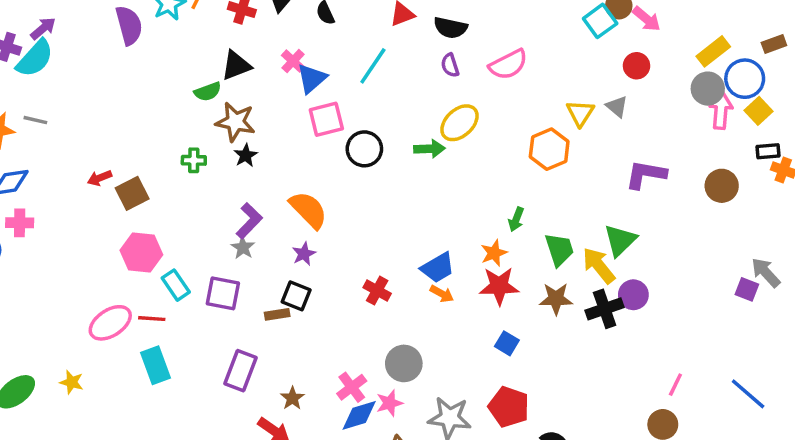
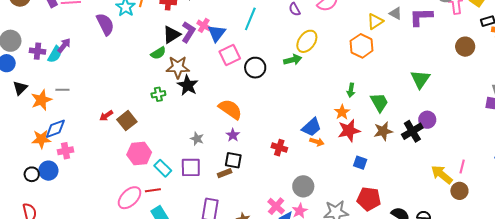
purple arrow: (43, 28) -> (64, 45), moved
cyan semicircle: (35, 58) -> (55, 54), size x0.7
yellow triangle: (580, 113) -> (375, 21), turned 36
black star: (246, 155) -> (188, 85), size x1.5
purple L-shape: (646, 175) -> (421, 17), moved
purple L-shape: (249, 221) -> (188, 32), moved
green triangle: (620, 240) -> (420, 79), moved
yellow arrow: (599, 266) -> (442, 175), moved

